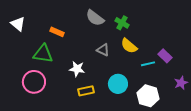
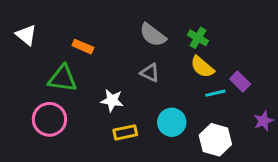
gray semicircle: (95, 18) -> (153, 35), moved
green cross: (122, 23) -> (198, 38), moved
yellow semicircle: (129, 46) -> (202, 67), moved

